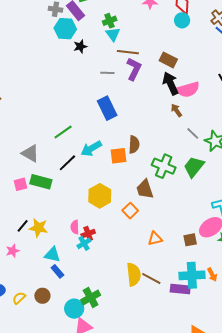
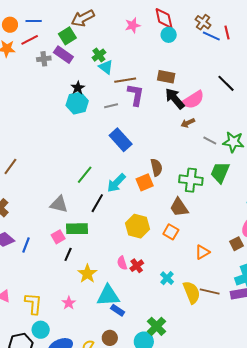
cyan hexagon: (65, 29) -> (77, 103), moved
brown arrow: (176, 110) -> (188, 123), turned -64
black line: (23, 226) -> (68, 254), moved
yellow star: (38, 228) -> (87, 274), turned -30
cyan cross: (84, 243) -> (167, 278), moved
cyan triangle: (52, 255) -> (108, 296), size x1.4

